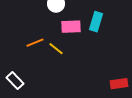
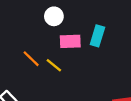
orange line: (35, 43) -> (31, 59), turned 66

